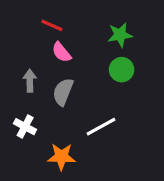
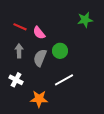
red line: (52, 25) -> (20, 27), moved
green star: (120, 35) -> (85, 20), moved
green circle: (122, 70) -> (60, 51), moved

